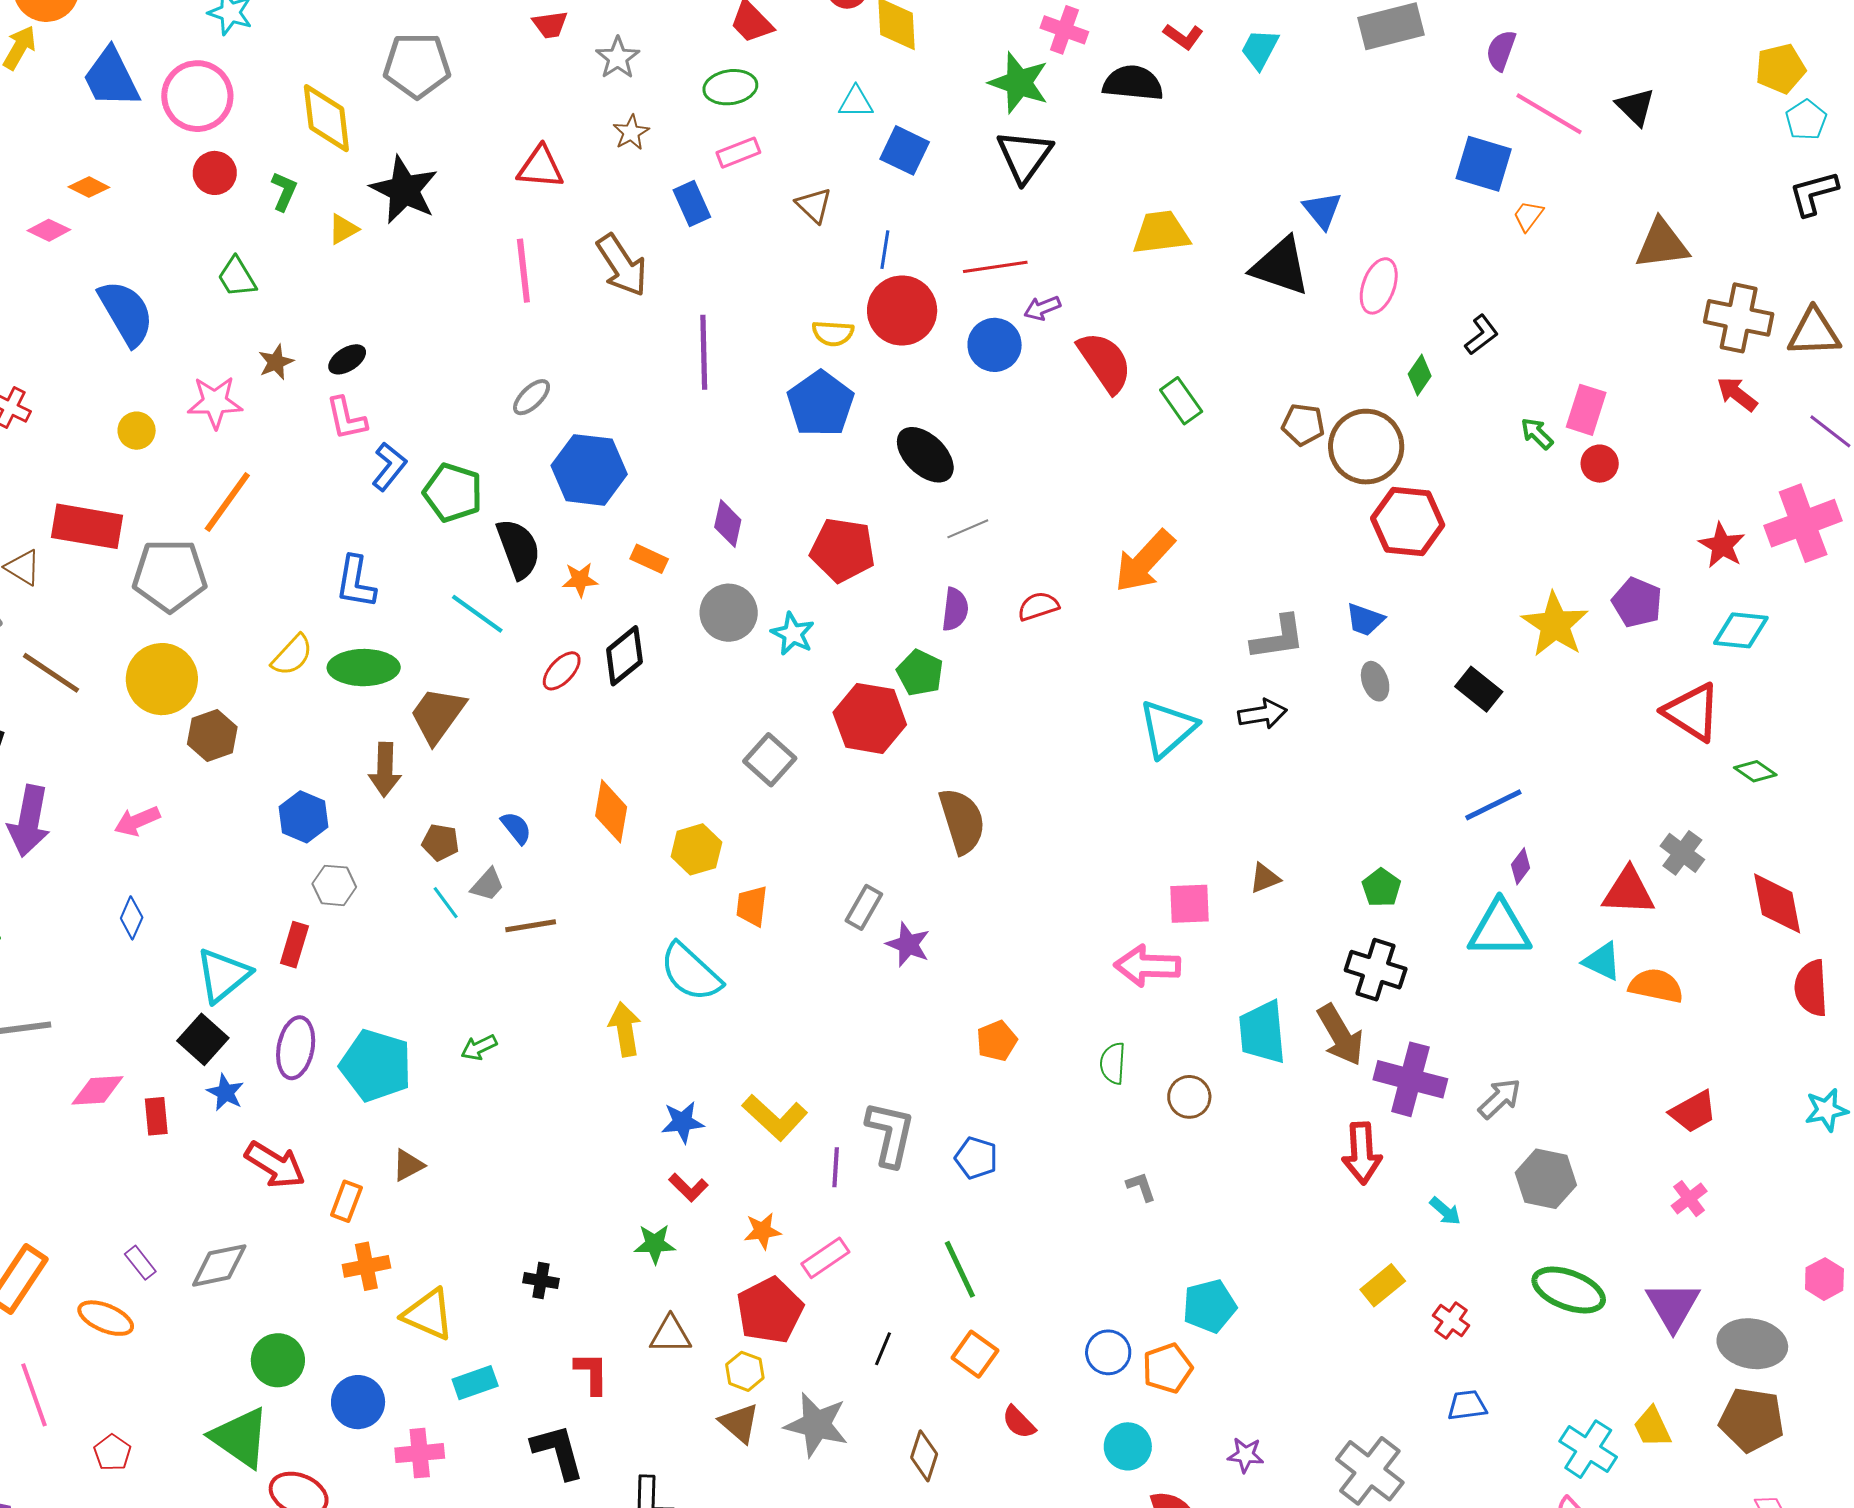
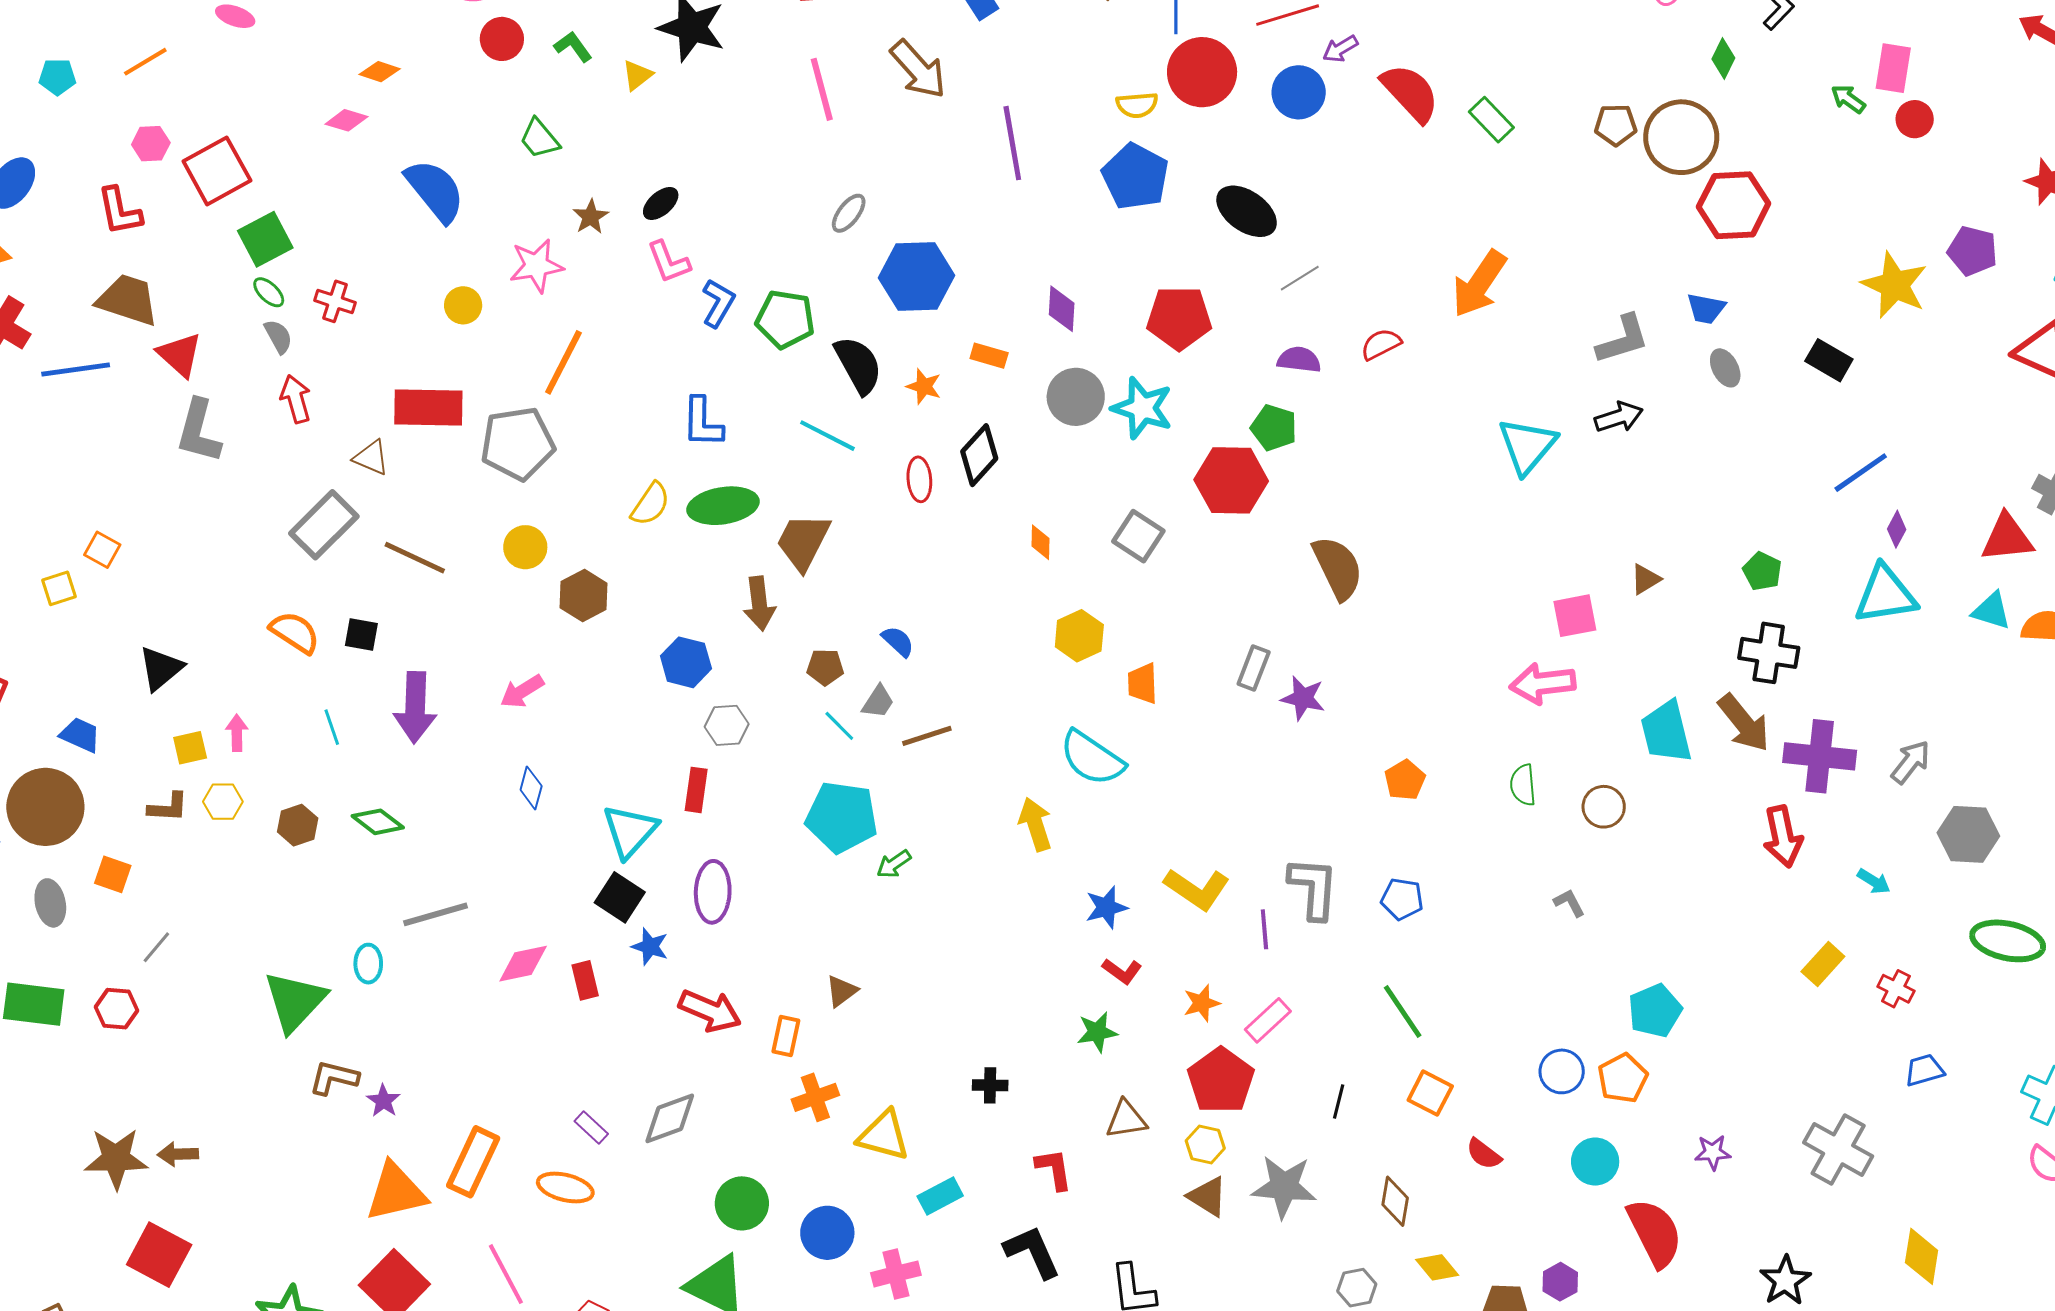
green L-shape: (284, 191) -> (573, 47), turned -51
orange star: (580, 580) -> (924, 386), turned 30
purple semicircle: (955, 609) -> (1299, 360), turned -81
cyan star: (793, 634) -> (1142, 408), size x1.4
red ellipse: (562, 671) -> (919, 479), turned -39
yellow circle: (162, 679) -> (525, 547), size x0.6
orange diamond: (611, 811) -> (1040, 542), moved, size x0.6
cyan pentagon: (376, 1066) -> (842, 817), moved

